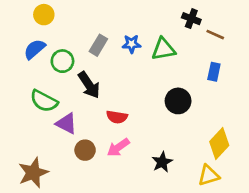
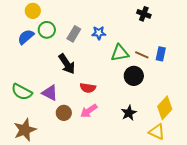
brown line: (215, 35) -> (142, 55), moved
green triangle: (163, 49) -> (120, 53), moved
green circle: (62, 61) -> (47, 30), moved
green semicircle: (44, 101) -> (22, 92), moved
black star: (162, 162) -> (129, 113), moved
yellow triangle: (209, 175) -> (157, 132), turned 42

